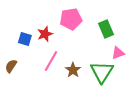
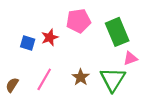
green rectangle: (106, 29) -> (117, 32), size x1.4
pink line: (51, 61) -> (44, 79), moved
brown semicircle: (11, 66) -> (12, 85), moved

